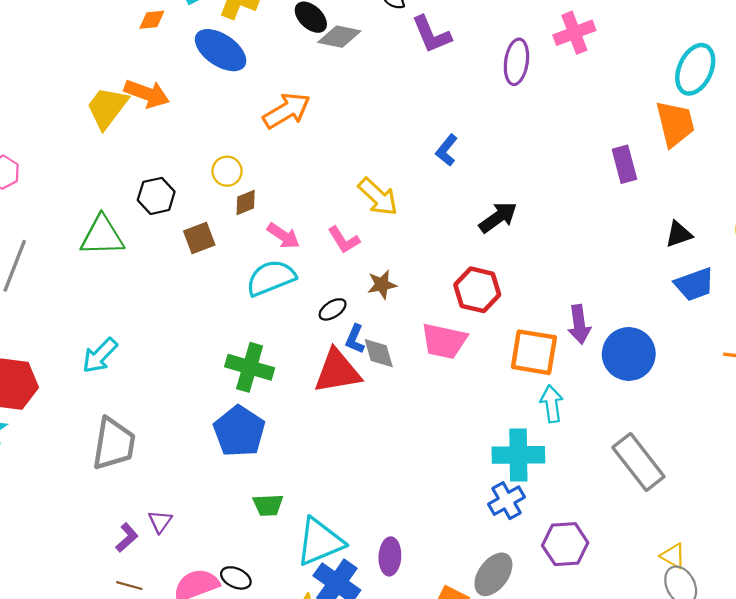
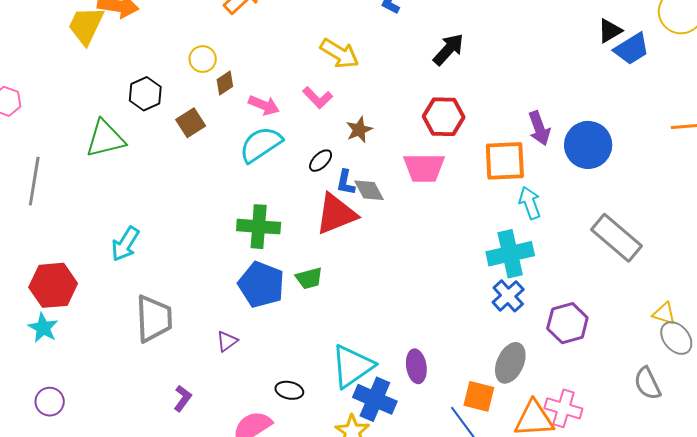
blue trapezoid: (694, 284) -> (632, 49), moved
green trapezoid: (268, 505) -> (309, 278), moved
purple triangle: (160, 521) -> (227, 341), moved, turned 30
black ellipse: (236, 578) -> (289, 390), moved

